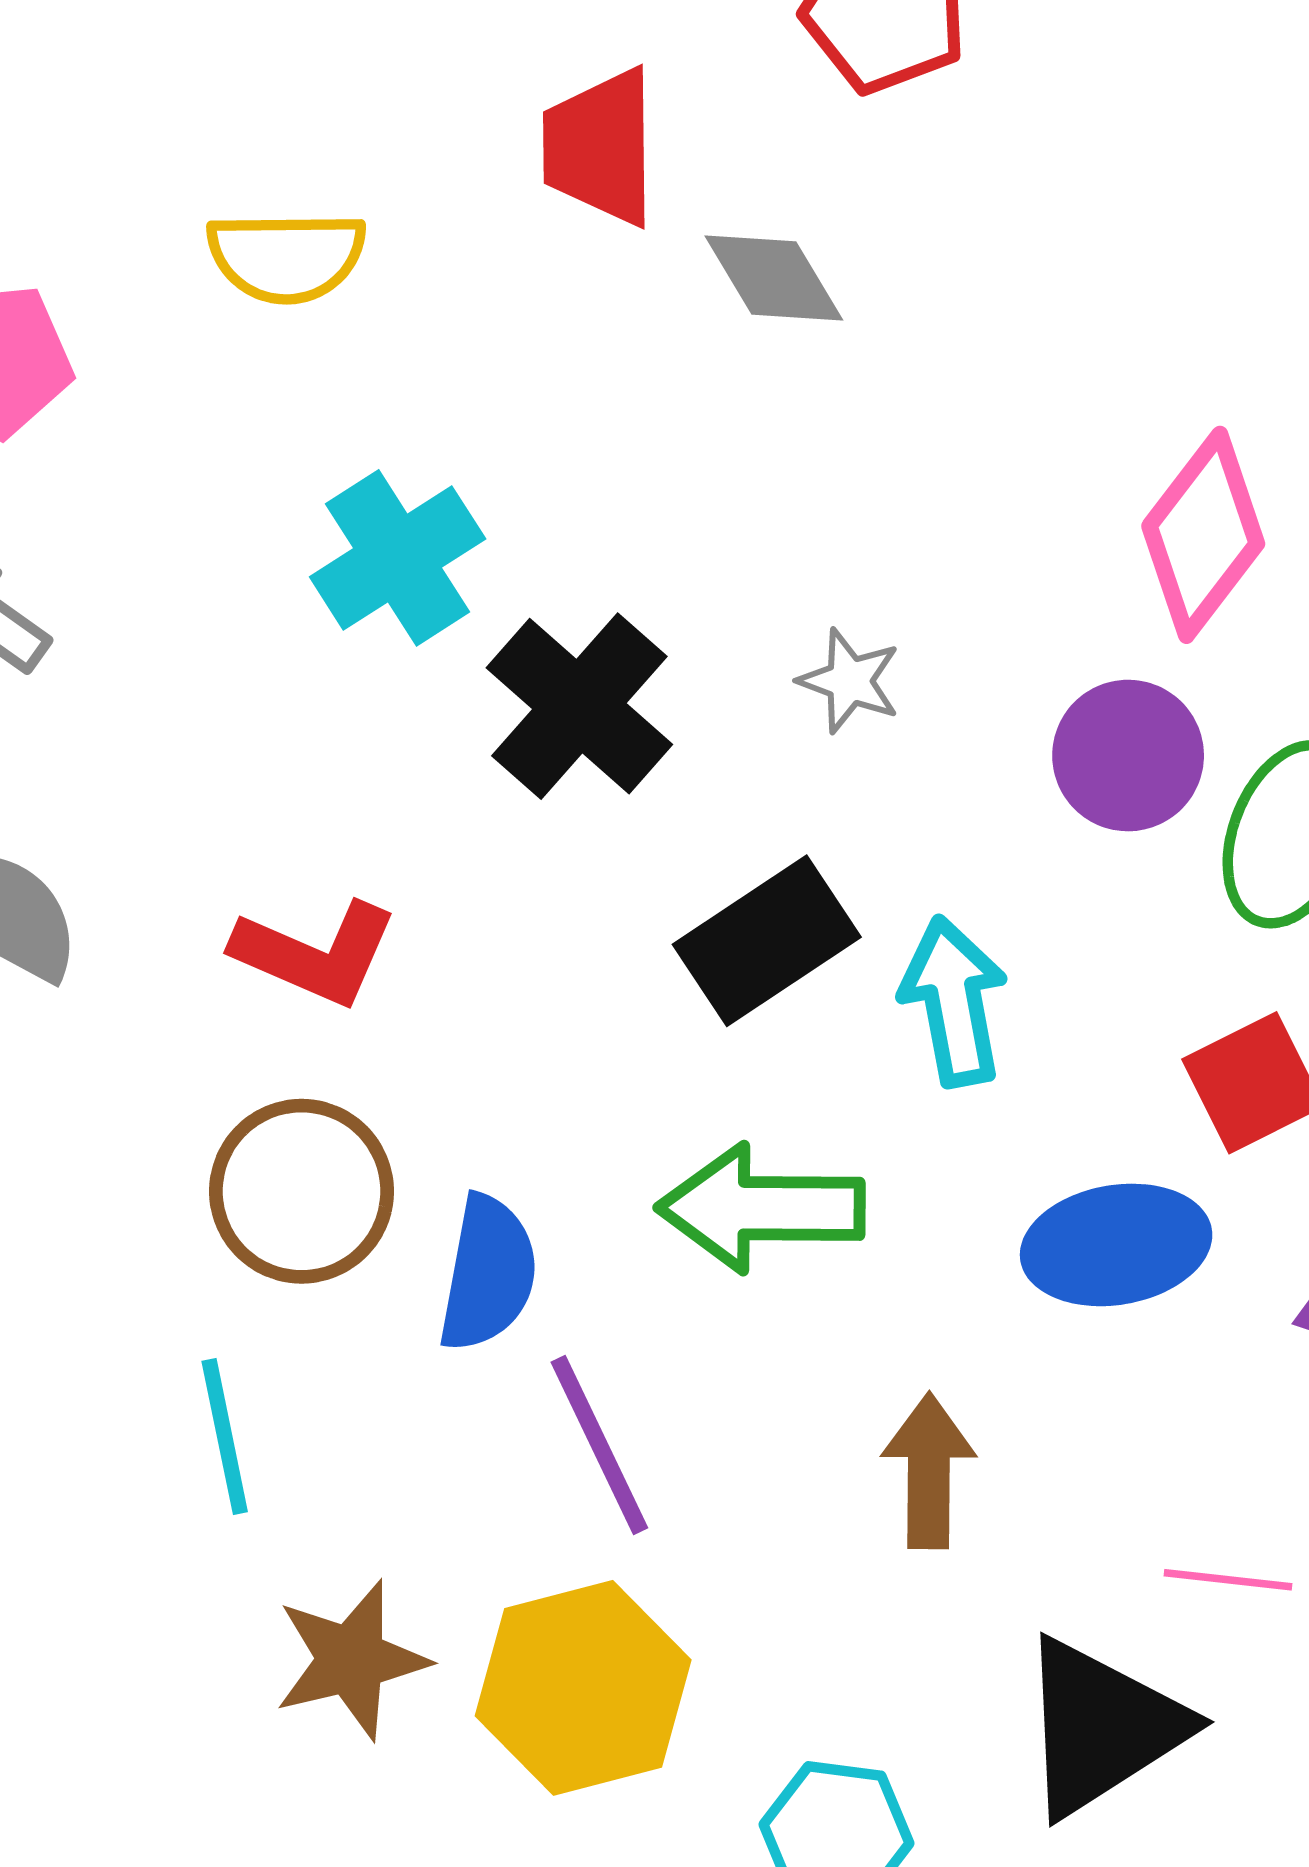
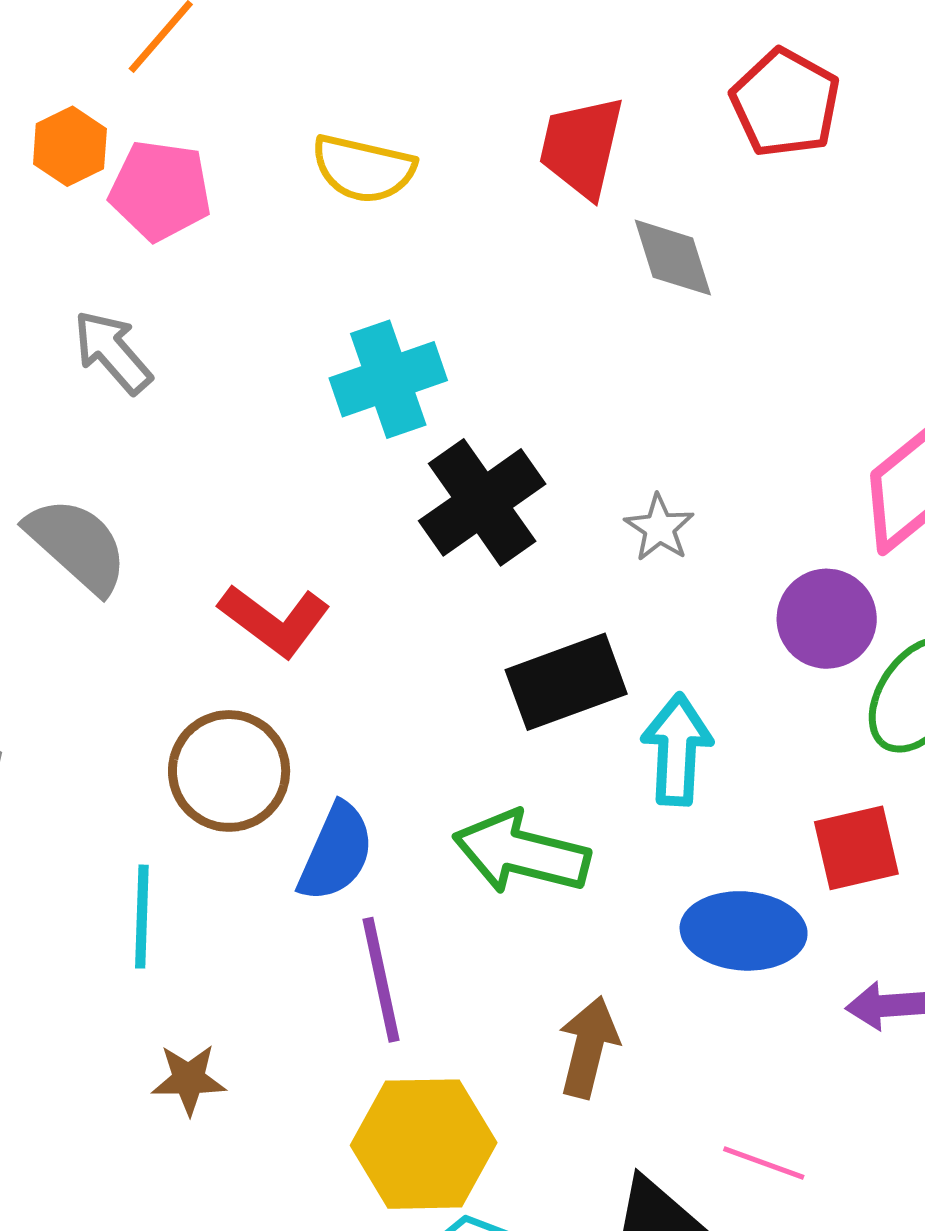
brown star: (351, 1660) -> (189, 1079), size x0.7
yellow hexagon: (583, 1688) -> (424, 1144), moved

